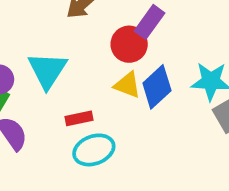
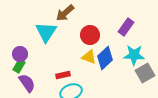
purple rectangle: (150, 22) -> (126, 27), moved
cyan triangle: (47, 70) -> (46, 32), moved

